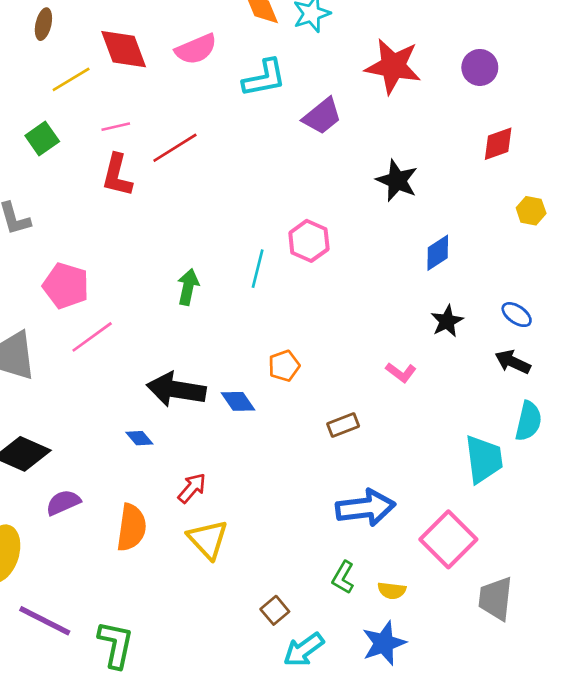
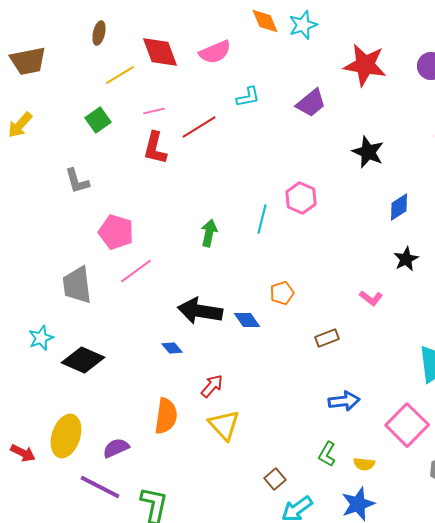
cyan L-shape: (264, 78) -> (248, 97), moved, size x0.7
purple semicircle: (63, 503) -> (116, 448), moved
blue arrow: (365, 508) -> (344, 401), size x0.7

